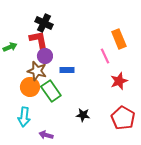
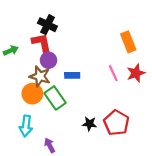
pink line: (105, 56) -> (113, 73), moved
red star: (119, 81) -> (136, 73), moved
red pentagon: (123, 118) -> (116, 123), moved
purple arrow: (46, 135) -> (50, 145), turned 48

